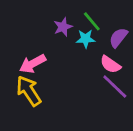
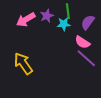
green line: (92, 21) -> (68, 11), turned 35
pink arrow: (33, 64) -> (26, 20), moved

